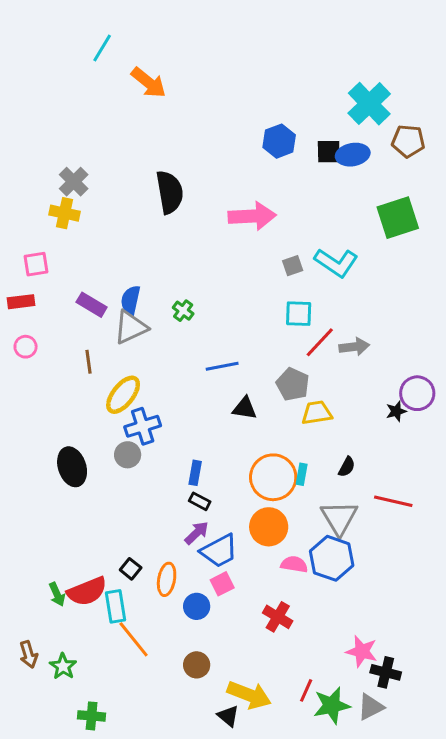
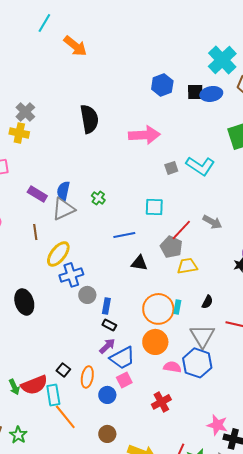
cyan square: (299, 314) -> (154, 207), moved
red line: (320, 342) -> (181, 230), moved
gray arrow: (354, 347) -> (212, 222), turned 36
gray circle: (128, 455) -> (87, 295), moved
red cross: (278, 617) -> (161, 402), turned 30

